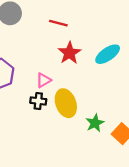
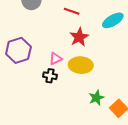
cyan ellipse: (108, 54) -> (113, 20), moved
yellow ellipse: (66, 103) -> (81, 65), moved, turned -70

